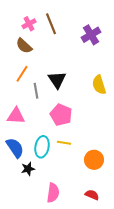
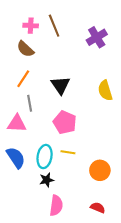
pink cross: (29, 24) -> (31, 26), turned 32
gray line: (36, 91) -> (30, 103), moved
black star: (28, 169) -> (47, 180), moved

